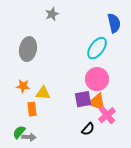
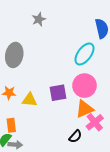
purple square: (83, 99) -> (58, 93), moved
orange triangle: (97, 102) -> (85, 109), turned -42
orange rectangle: (32, 109) -> (11, 125), moved

